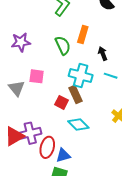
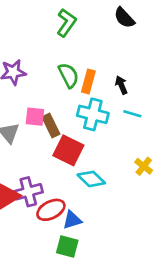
orange rectangle: (83, 35) -> (88, 82), moved
brown rectangle: (76, 94) -> (51, 126), moved
red square: (61, 102) -> (68, 150), size x1.6
red ellipse: (47, 147) -> (51, 210), turned 50

